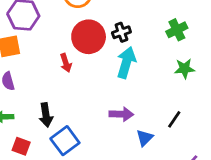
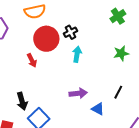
green cross: (177, 30) -> (118, 16), moved
cyan arrow: (126, 63) -> (77, 54), size x0.7
blue triangle: (145, 138) -> (98, 109), turned -40

